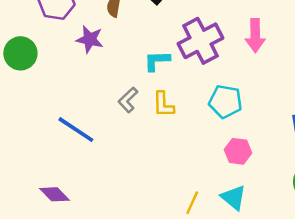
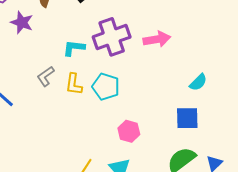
pink arrow: (255, 36) -> (157, 39), turned -108
cyan pentagon: (225, 101) -> (106, 87), moved

